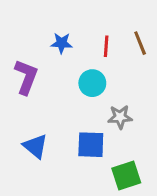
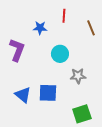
red line: (106, 46) -> (64, 16), moved
blue square: (91, 145) -> (48, 93), moved

